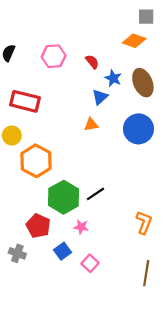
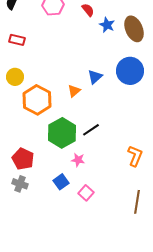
blue triangle: (100, 97) -> (95, 77), moved
red rectangle: (25, 101) -> (17, 40), moved, size x0.6
orange triangle: (91, 124) -> (74, 91), moved, turned -32
red pentagon: (38, 226) -> (23, 159), moved

